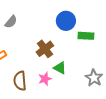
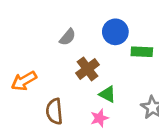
gray semicircle: (11, 22) -> (68, 37), moved
pink star: (45, 79) -> (99, 118), moved

